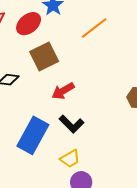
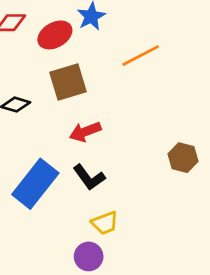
yellow trapezoid: (70, 159) -> (105, 223), moved

